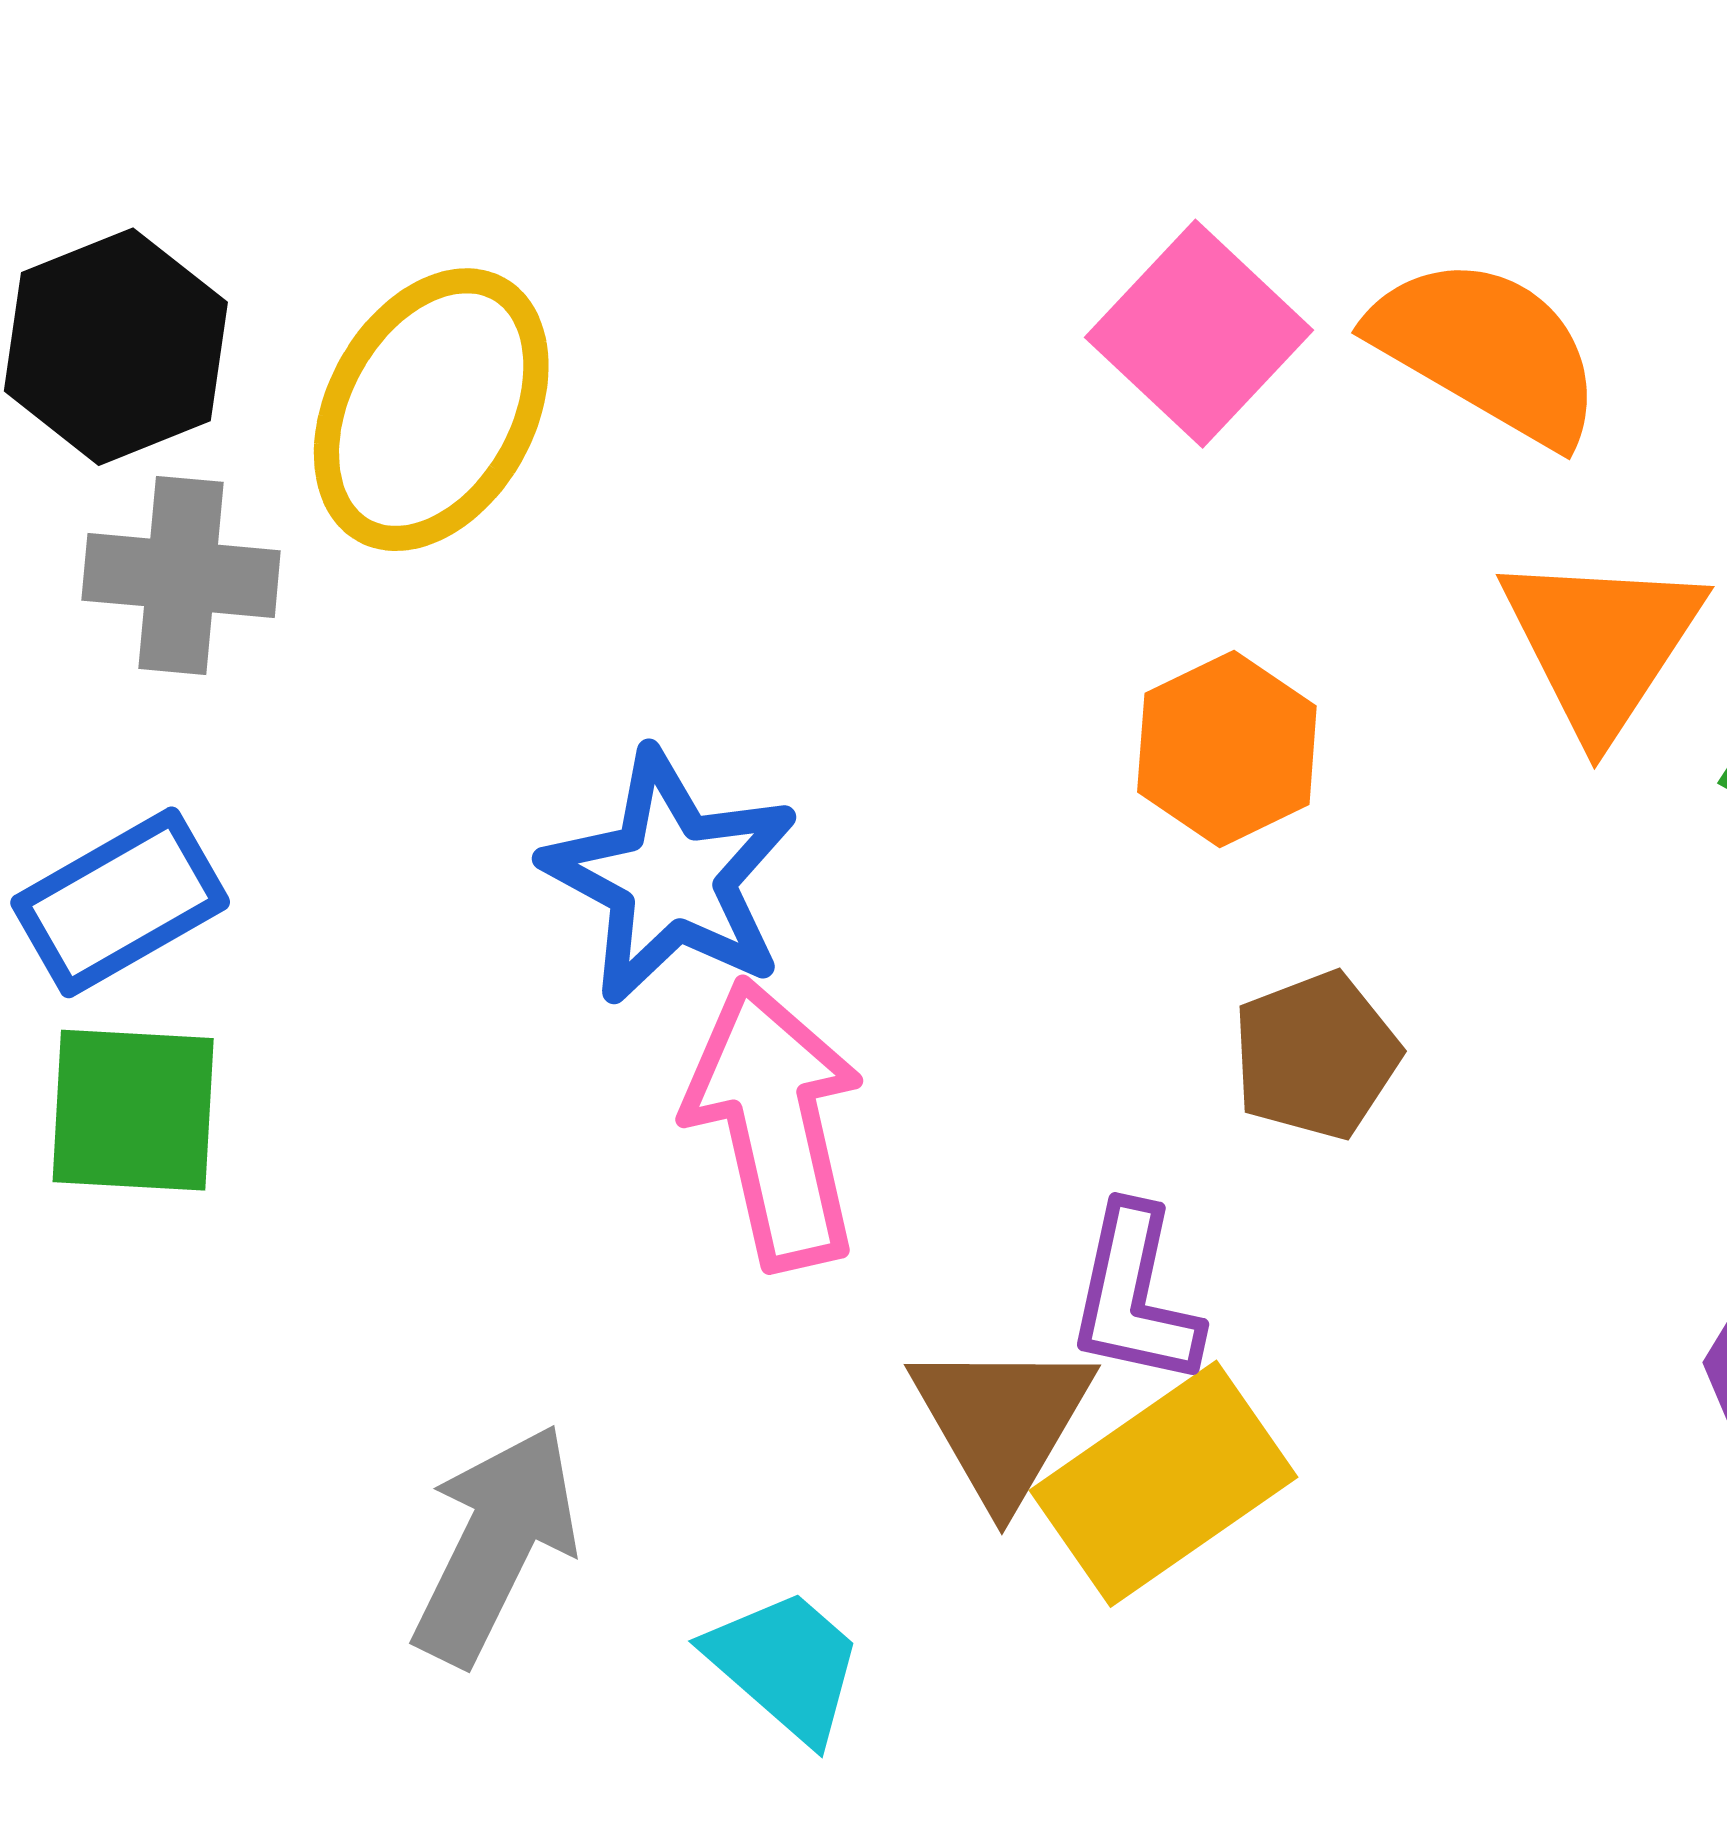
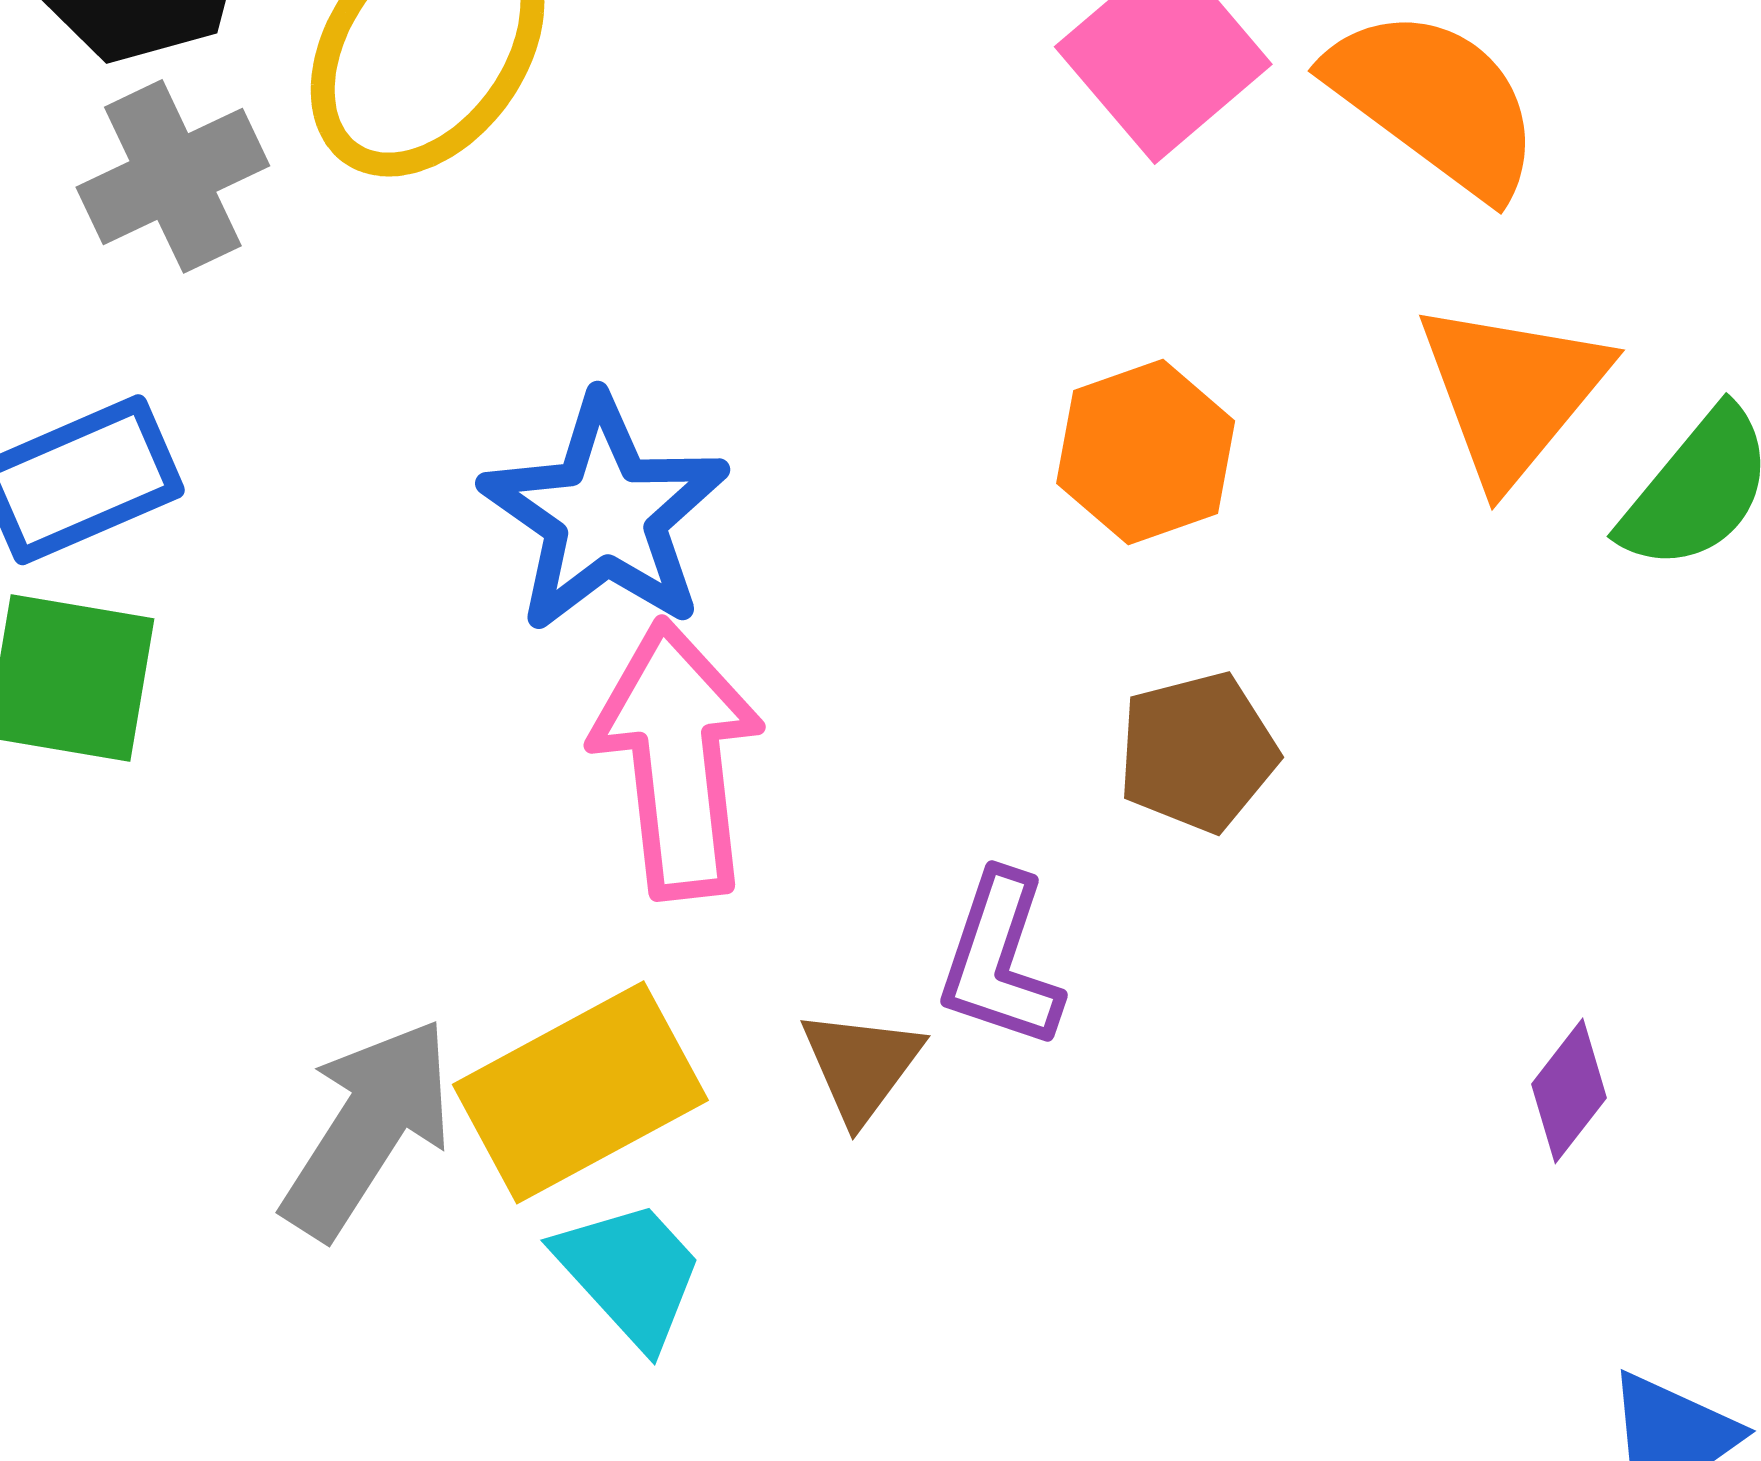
gray cross: (181, 575) -> (173, 176), turned -37
brown triangle: (1002, 1421) -> (861, 1065), size x0.7
yellow rectangle: (1164, 1484) -> (580, 1092), moved

